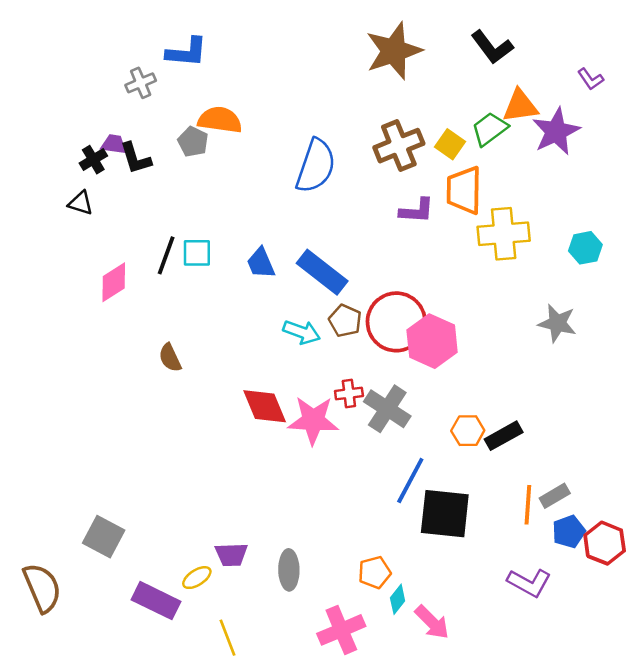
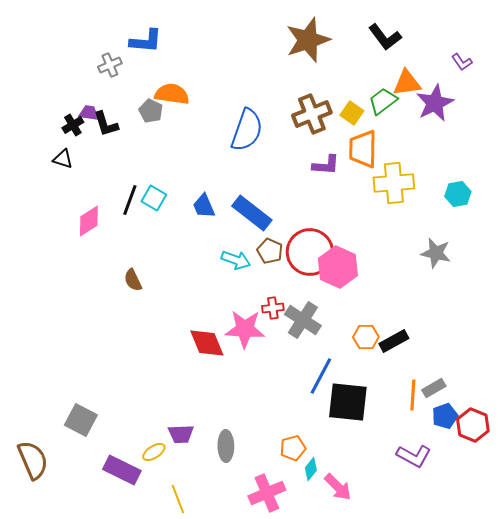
cyan square: (197, 253) -> (154, 198), turned 30
red diamond: (265, 406) -> (207, 343), moved

